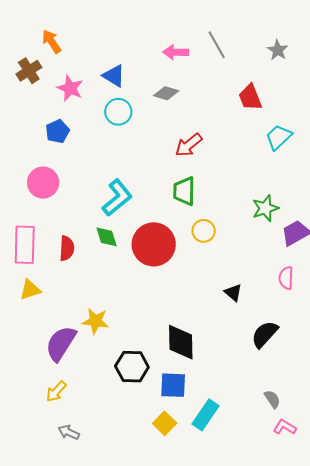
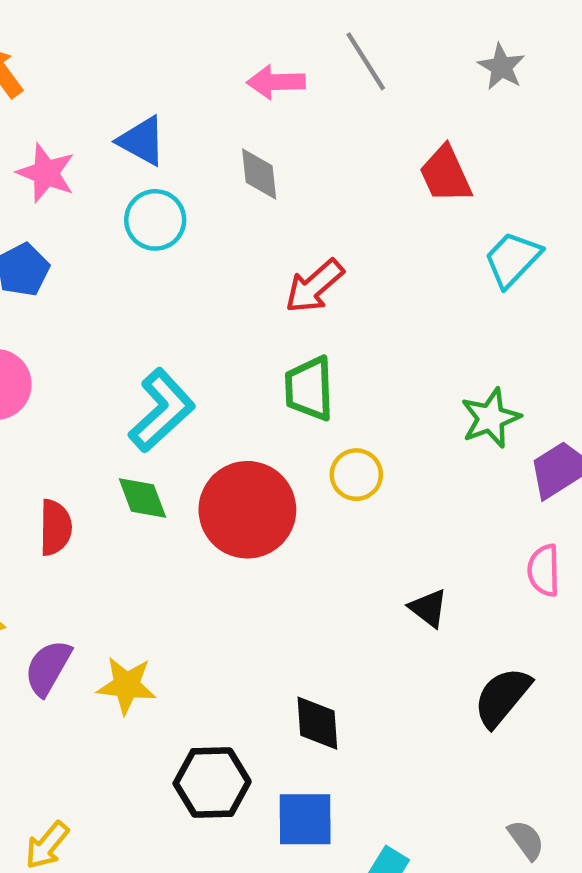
gray diamond: (166, 93) -> (259, 174), turned 70
black diamond: (181, 342) -> (317, 723), size x0.7
purple semicircle: (61, 343) -> (48, 668), moved, size x0.7

